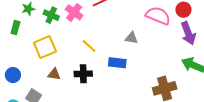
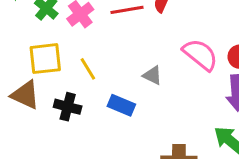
yellow square: (45, 47) -> (45, 59), moved
brown triangle: (54, 74) -> (25, 95), size x1.5

